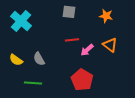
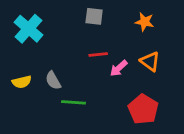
yellow semicircle: (16, 60) -> (22, 82), turned -48
red pentagon: (82, 80) -> (143, 109), moved
green line: (33, 83) -> (74, 102), moved

